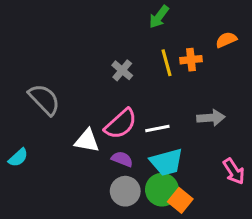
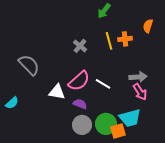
orange semicircle: (226, 40) -> (148, 26), turned -48
white line: (157, 128) -> (103, 84), turned 42
cyan trapezoid: (167, 162) -> (130, 118), moved
pink arrow: (234, 171) -> (140, 92), moved
orange square: (180, 200) -> (118, 131), turned 35

